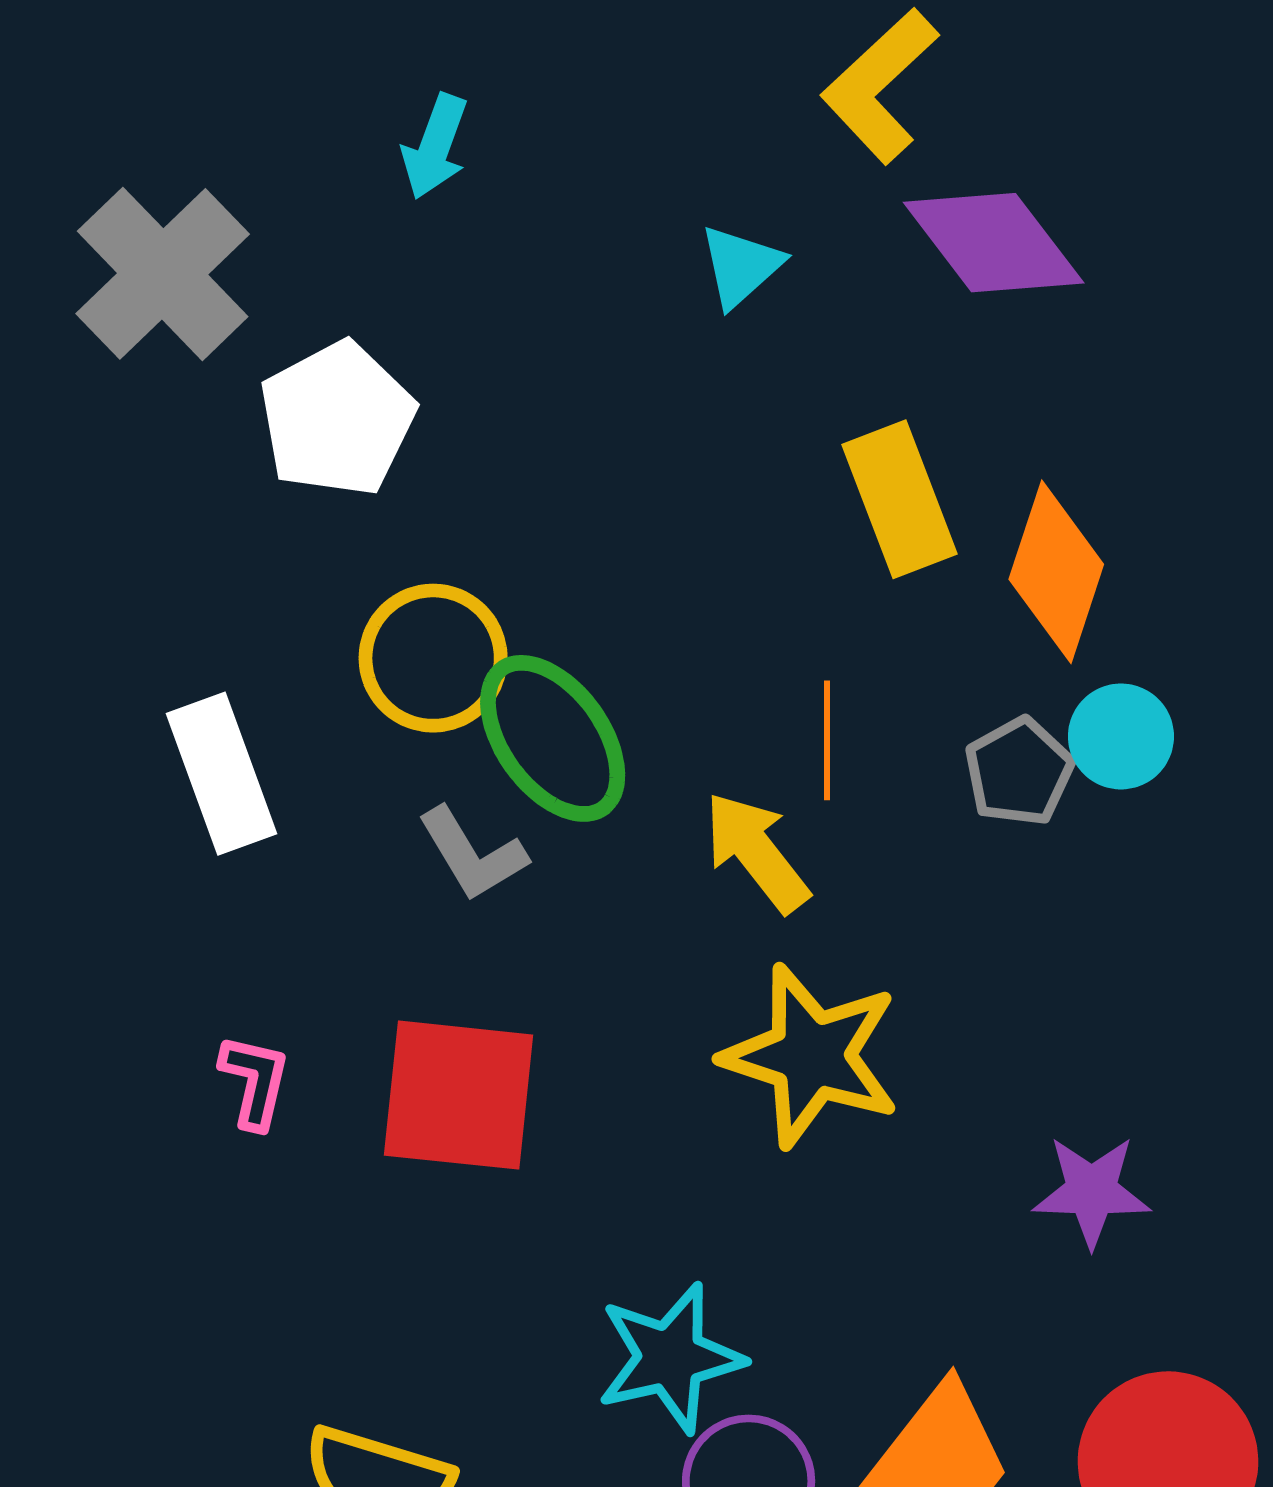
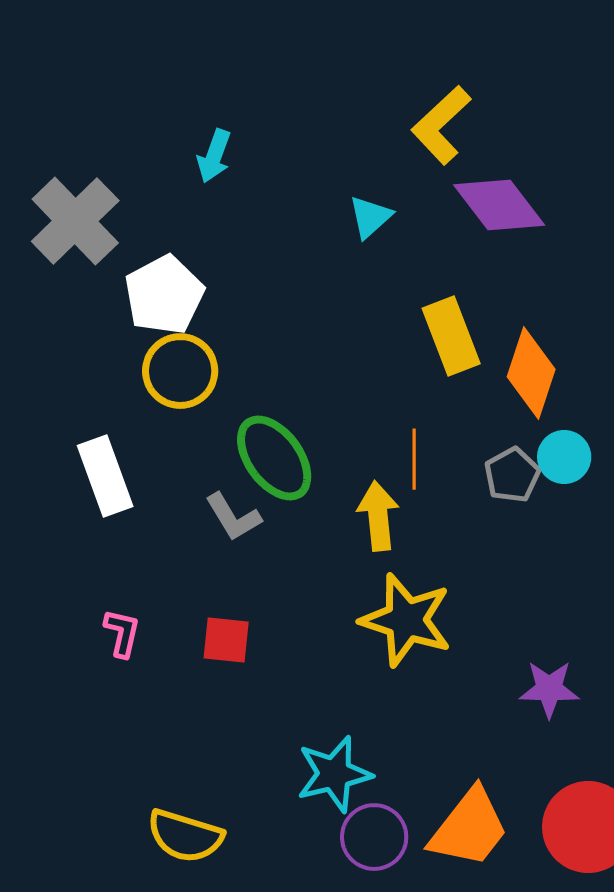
yellow circle: (433, 658) -> (180, 371), moved
yellow arrow: (756, 852) -> (378, 516), turned 32
red square: (459, 1095) -> (226, 640), size x0.6

